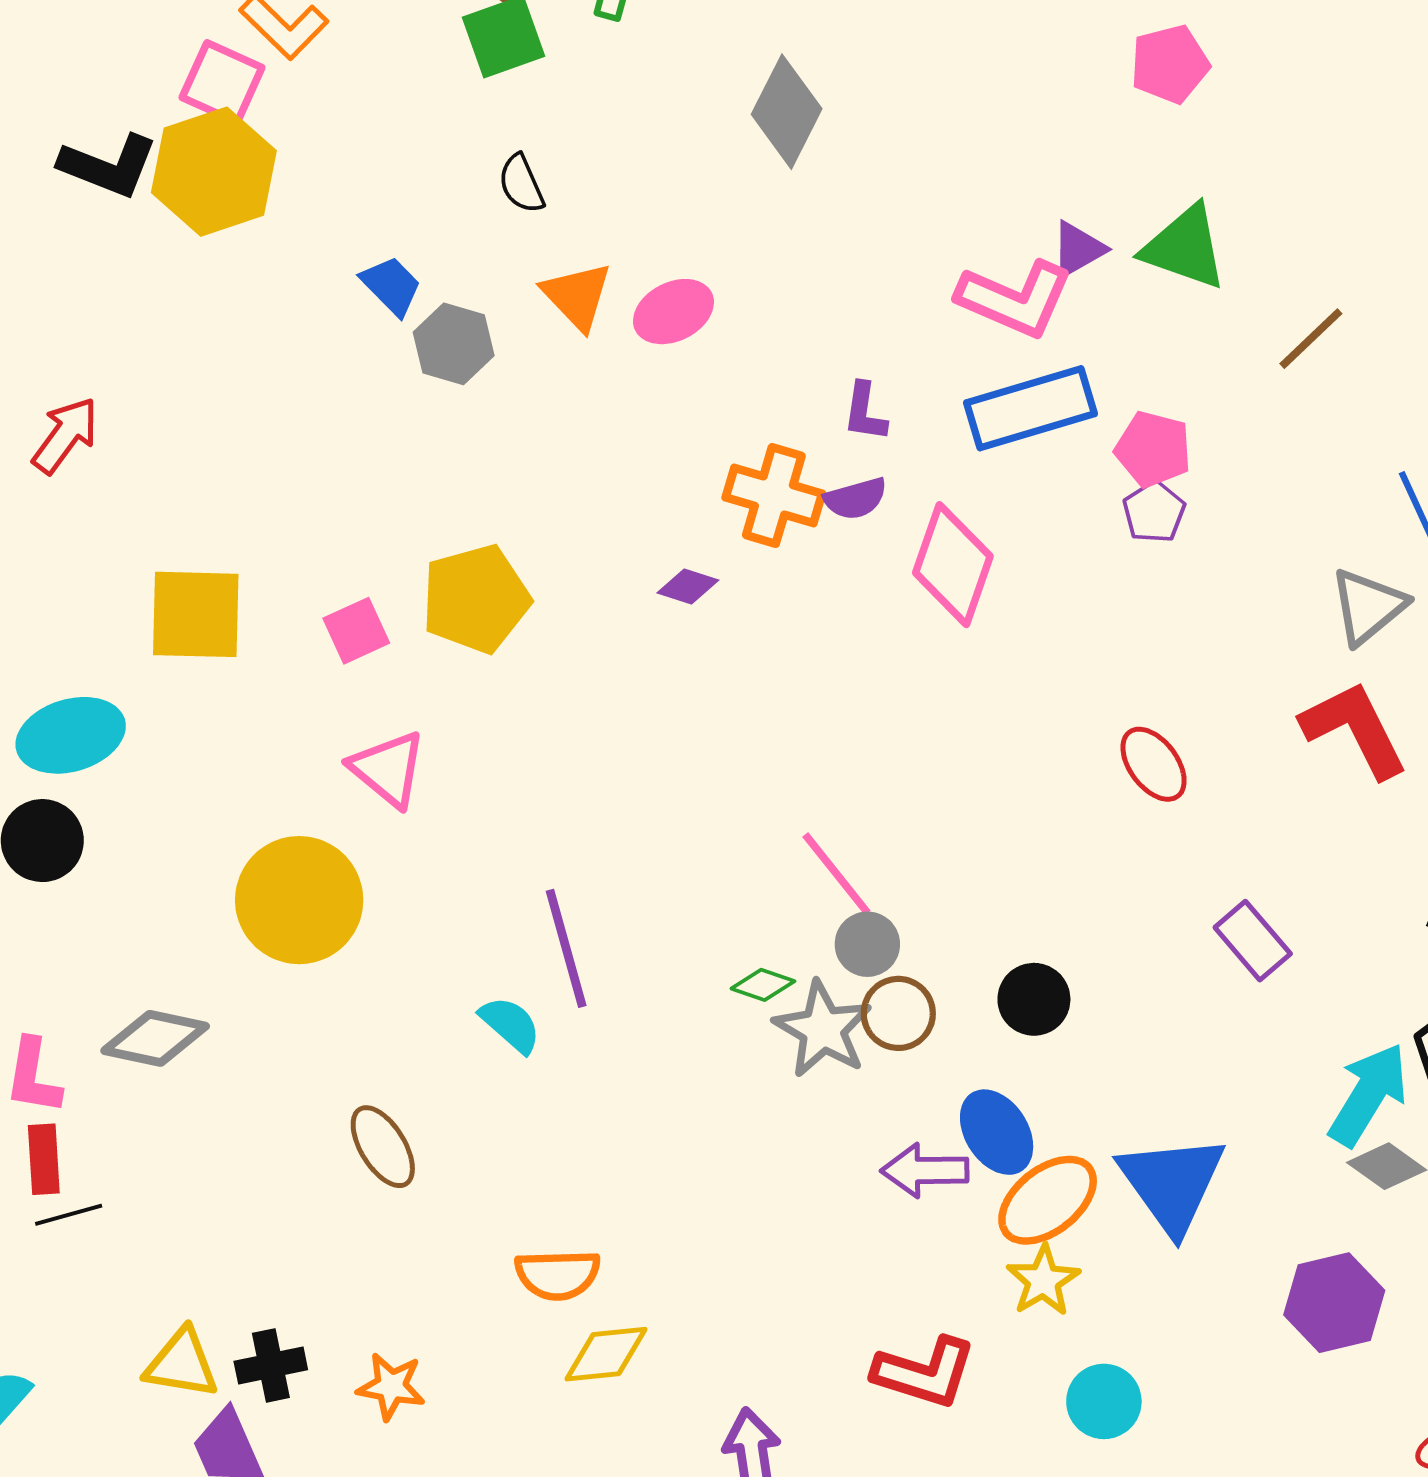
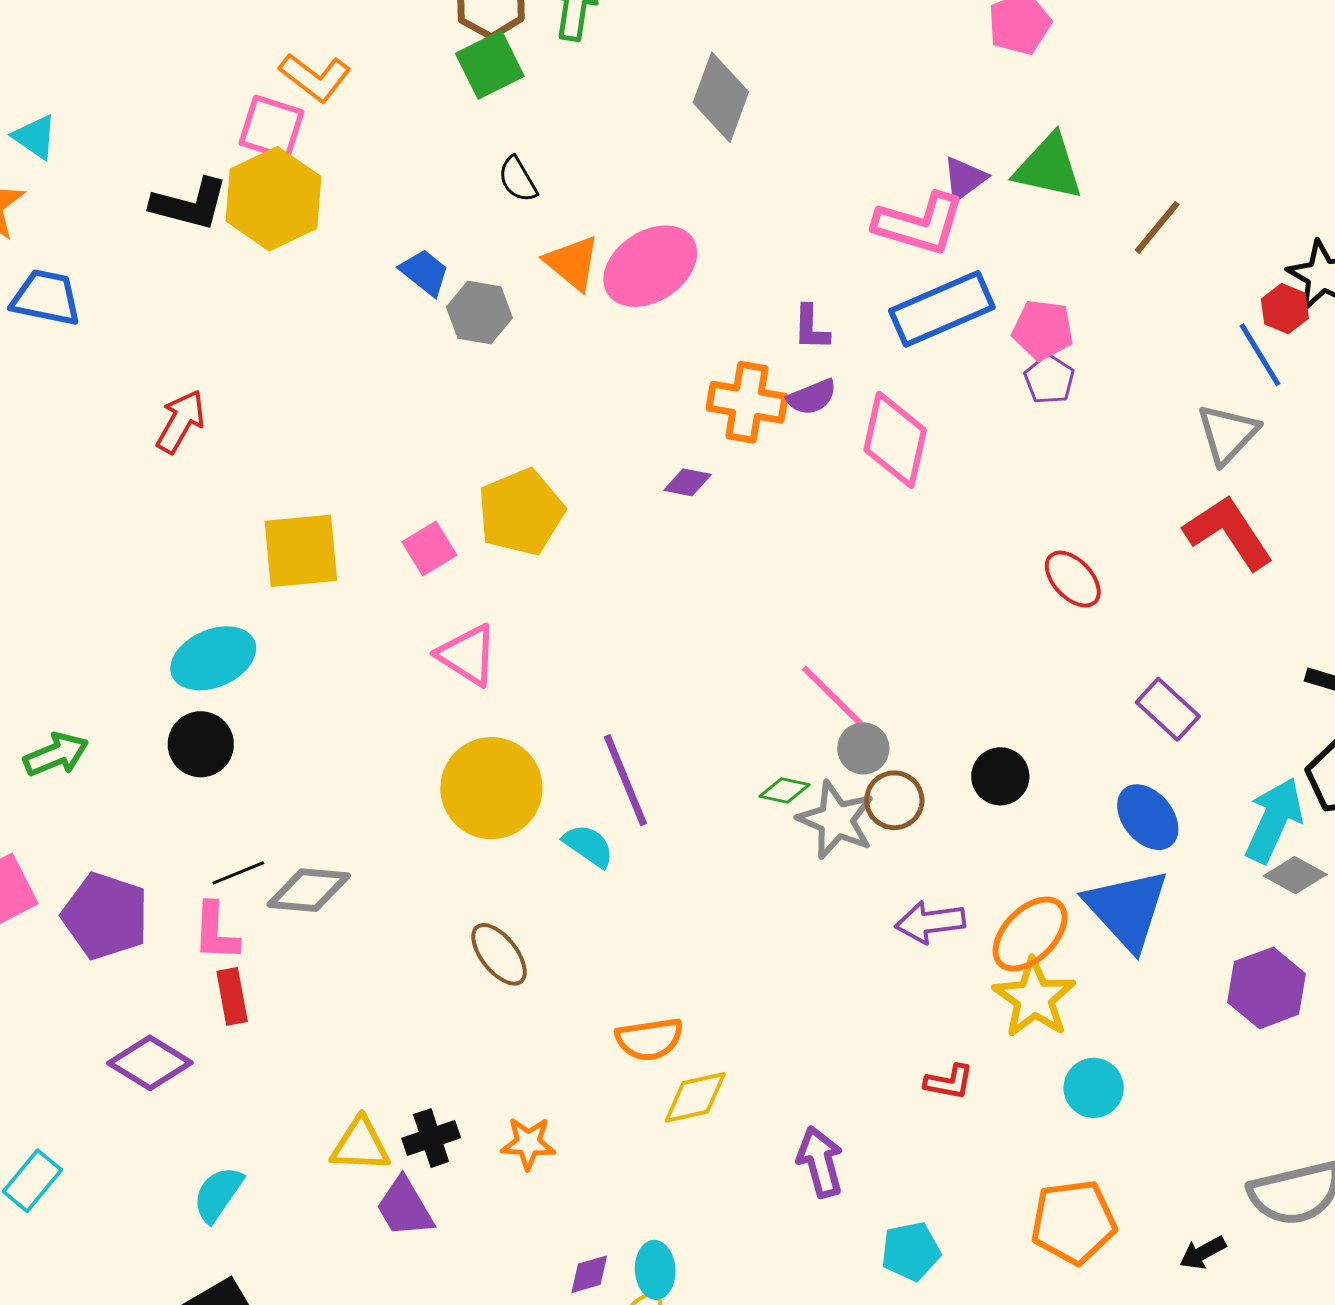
pink ellipse: (673, 312) -> (650, 266), size x1.5
yellow circle: (299, 900) -> (491, 788), moved
blue ellipse: (997, 1132) -> (1148, 817), moved
black line: (69, 1215) -> (238, 873), moved
yellow star: (1043, 1281) -> (1034, 998), size x1.4
red L-shape: (925, 1373) -> (949, 1082), size x0.6

